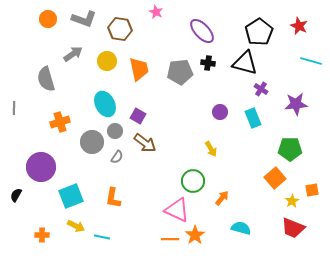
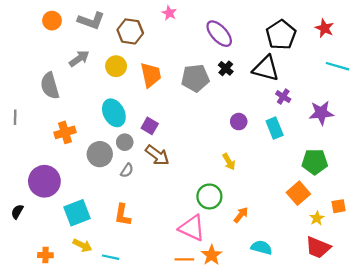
black cross: (208, 63) -> (226, 68), turned 32

